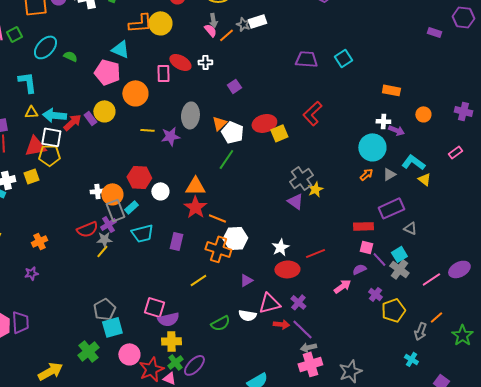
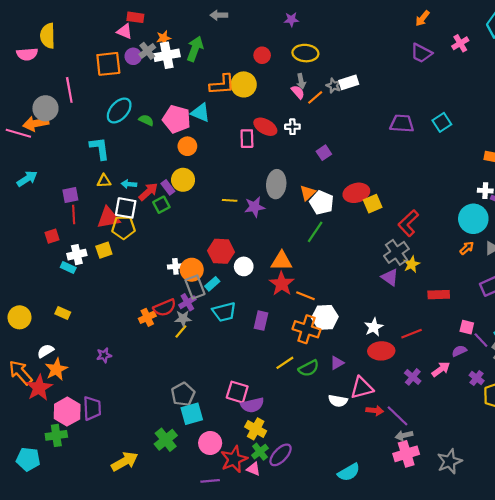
green square: (14, 34) -> (161, 205), moved
pink pentagon: (107, 72) -> (177, 119), moved
orange circle: (135, 93) -> (187, 146), moved, size x0.7
red L-shape: (312, 113) -> (408, 223), moved
cyan arrow: (54, 115) -> (129, 184), size x0.6
red rectangle: (363, 226) -> (439, 295), moved
orange cross: (39, 241) -> (147, 317), moved
purple cross: (298, 302) -> (413, 377), moved
green semicircle: (220, 323) -> (309, 368), moved
yellow cross: (171, 341) -> (256, 429), turned 30

